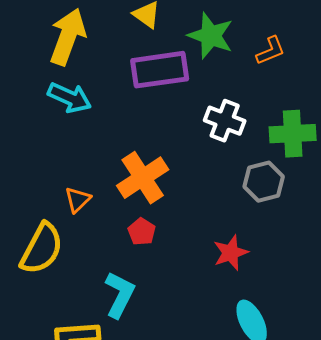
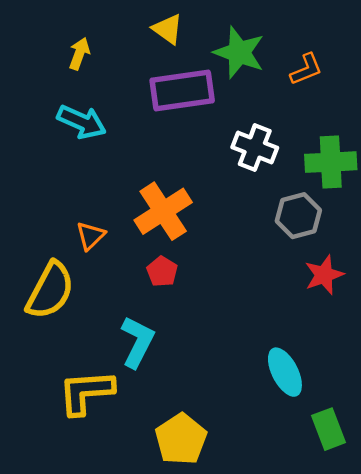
yellow arrow: (68, 37) -> (79, 54), size x0.5
red star: (231, 253) -> (324, 275), moved

